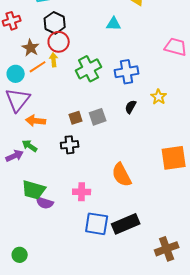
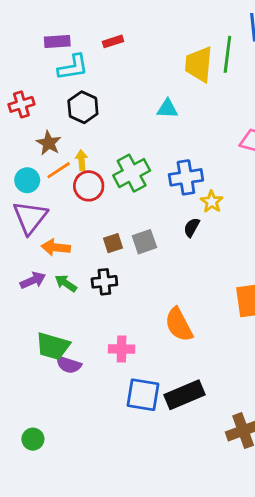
red circle: (59, 42) -> (89, 186), moved
yellow star: (159, 97) -> (212, 202), moved
green arrow: (30, 146) -> (66, 283), moved
purple arrow: (15, 156) -> (33, 280), moved

